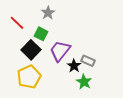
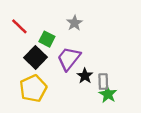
gray star: (48, 13) -> (75, 23), moved
gray rectangle: (88, 61) -> (103, 82), moved, turned 64
green star: (84, 82) -> (108, 94), moved

